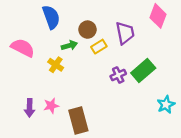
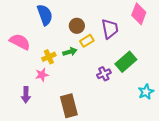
green arrow: (69, 45) -> (70, 52), moved
yellow cross: (56, 65) -> (49, 57), turned 32
purple cross: (118, 75) -> (104, 74), moved
pink star: (51, 106) -> (42, 75), moved

